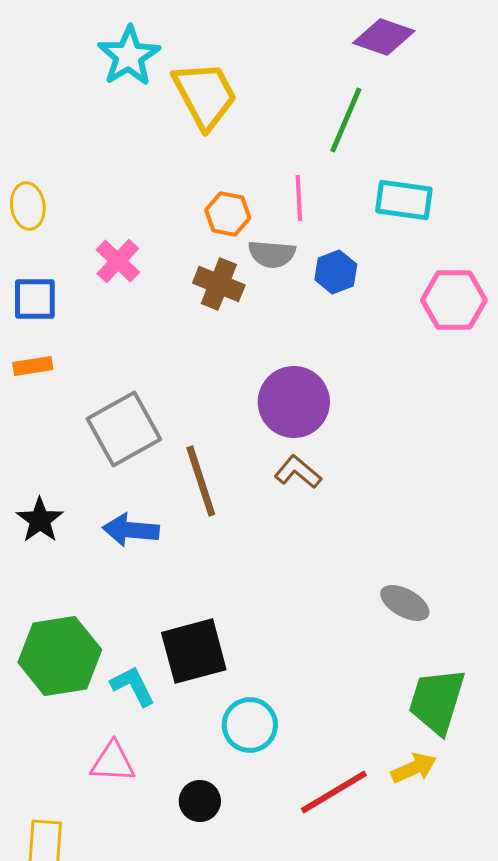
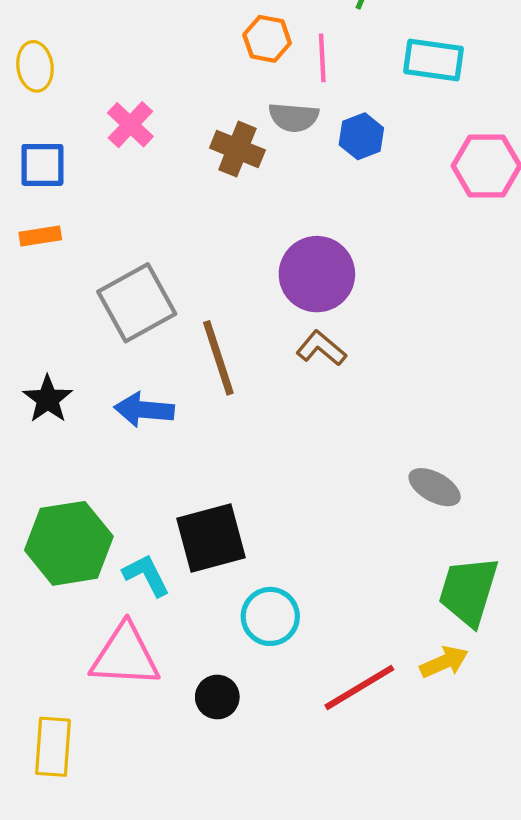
orange hexagon: (228, 214) -> (267, 39), moved
pink triangle: (113, 762) -> (125, 656), size x1.5

